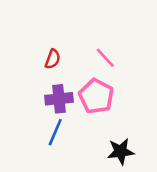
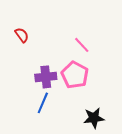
red semicircle: (53, 59) -> (22, 35), moved, turned -56

